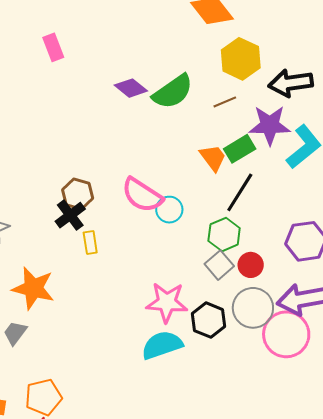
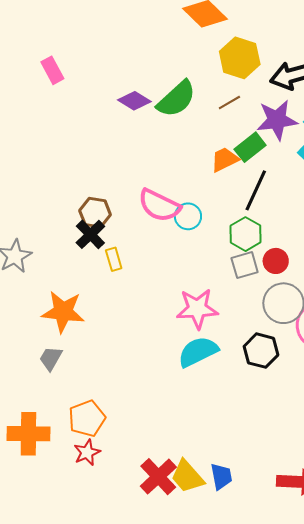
orange trapezoid: (213, 158) -> (225, 159), turned -72
gray square: (219, 265) -> (245, 265), turned 32
black hexagon: (209, 320) -> (261, 351), moved

